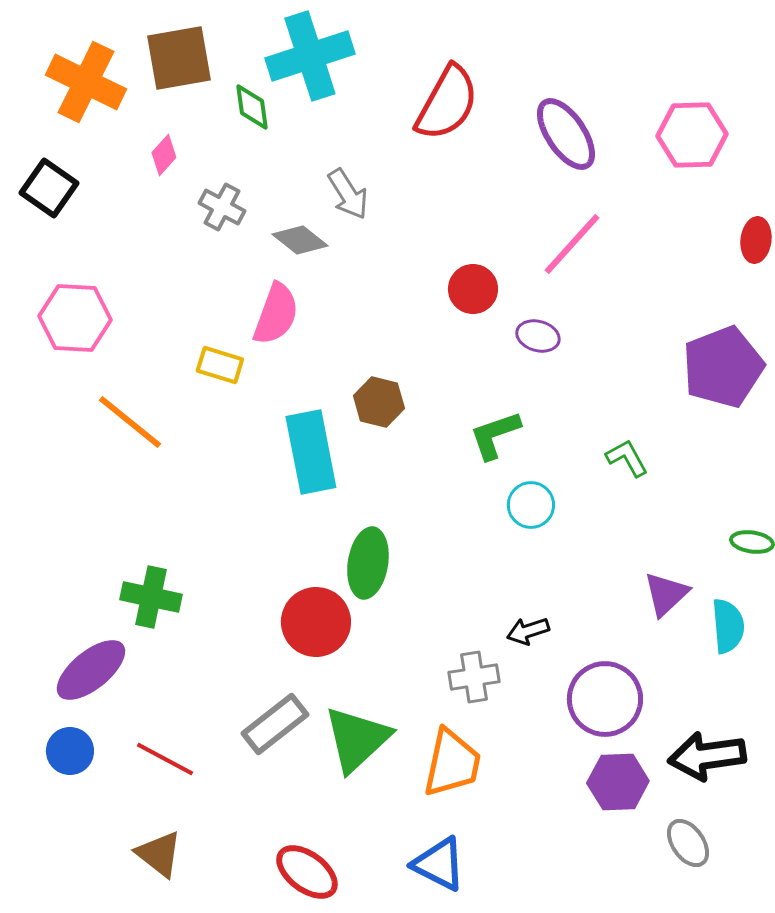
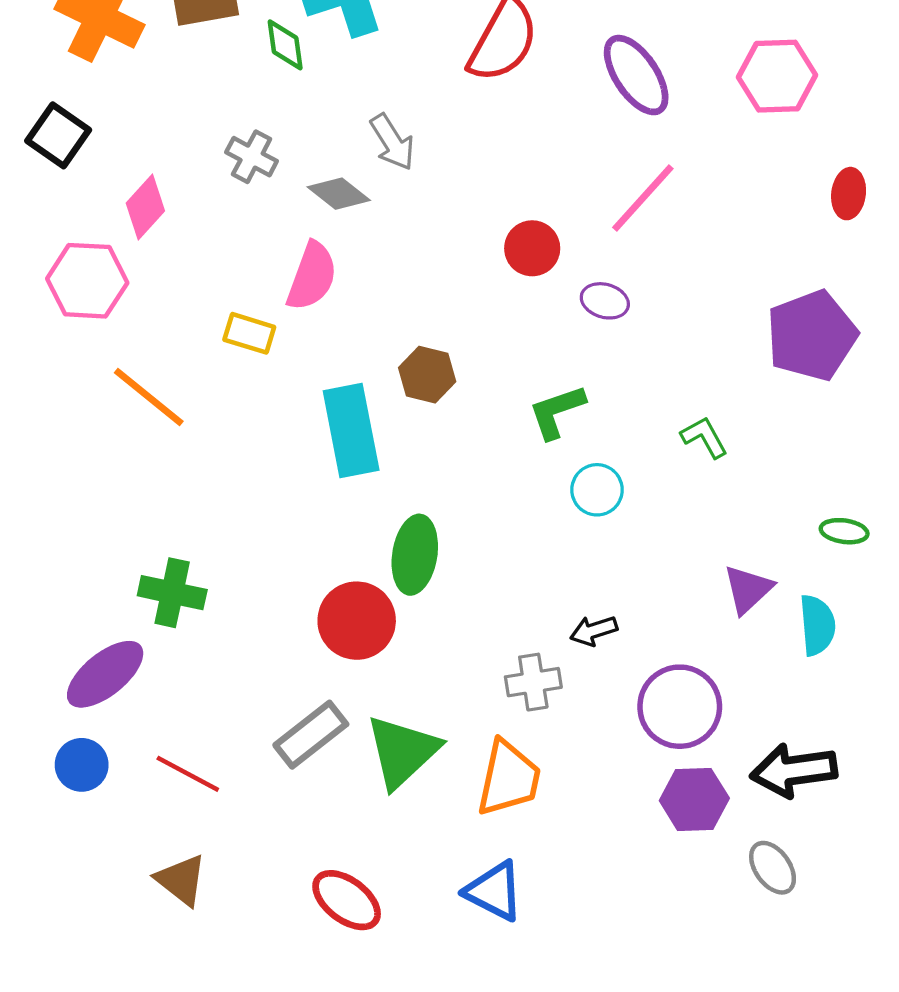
pink diamond: (164, 155) -> (145, 207), moved, size x1.4

